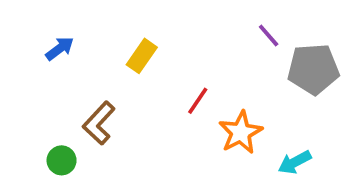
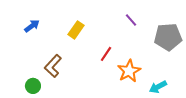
purple line: (269, 35) -> (131, 20), moved

